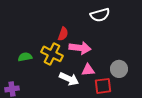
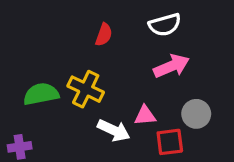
red semicircle: (63, 34) -> (104, 35), moved
pink arrow: (80, 48) -> (171, 66), moved, turned -30
green semicircle: (25, 57) -> (41, 94), size x1.5

